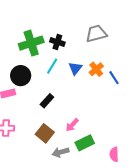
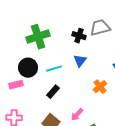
black cross: (57, 42) -> (79, 36), moved
cyan line: (52, 66) -> (54, 69), moved, turned 42
orange cross: (96, 69) -> (100, 87), moved

